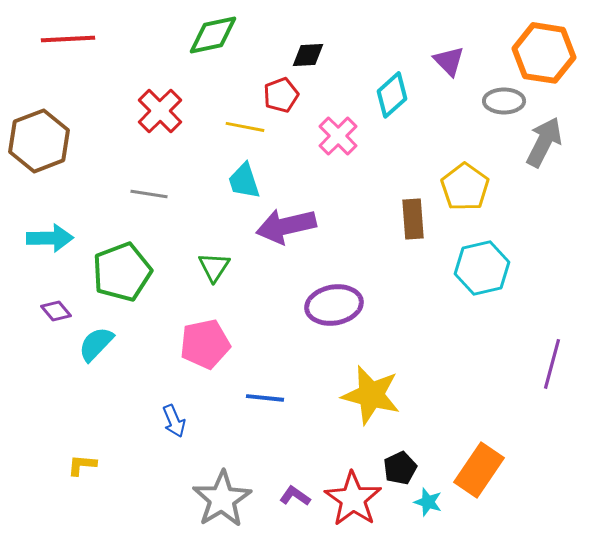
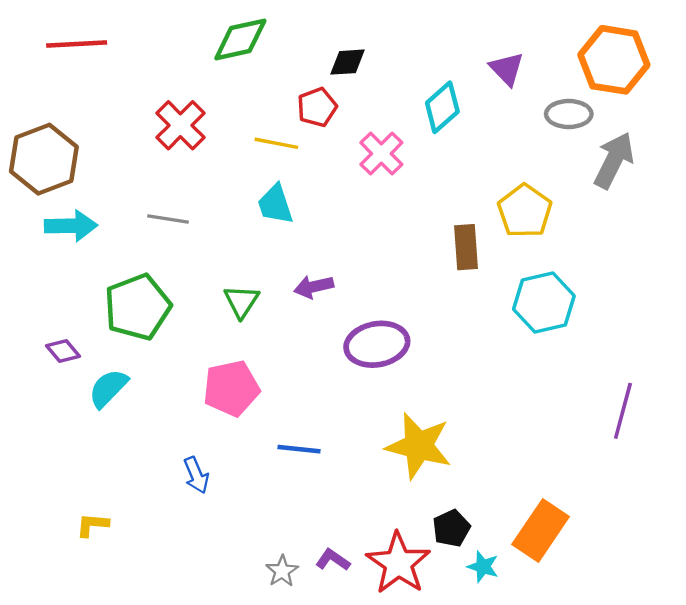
purple arrow: (286, 226) -> (314, 287), moved, size x0.6
cyan arrow: (50, 238) -> (71, 226), moved
gray star: (222, 499) -> (282, 571), moved, size x0.5

